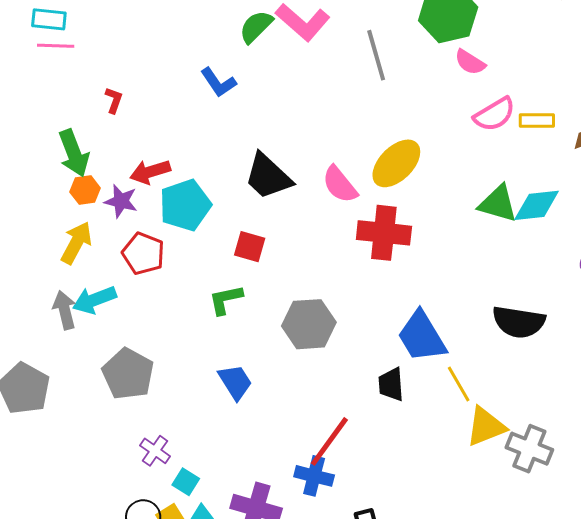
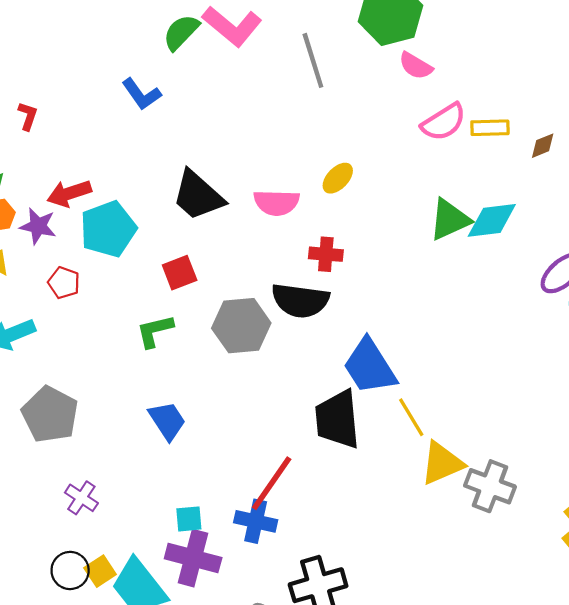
yellow ellipse: (396, 163) -> (338, 178), size x0.6
pink semicircle: (340, 185) -> (276, 203), turned -48
green triangle: (498, 204) -> (450, 220), turned -39
red cross: (384, 233) -> (326, 254), size x0.6
red square: (250, 247) -> (180, 273), turned -36
red pentagon: (143, 254) -> (64, 283), size x0.7
black semicircle: (519, 322) -> (300, 300), moved
gray hexagon: (309, 324) -> (241, 326), moved
black trapezoid: (391, 384) -> (337, 419), size x1.6
cyan square: (186, 482) -> (189, 519), moved, turned -36

